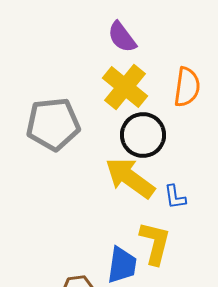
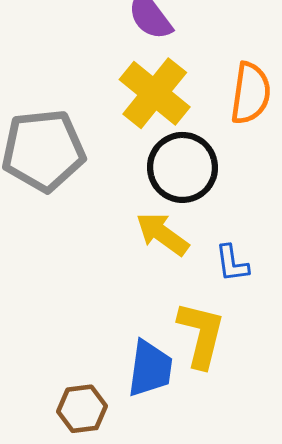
yellow arrow: (130, 178) -> (162, 234), size x0.7

